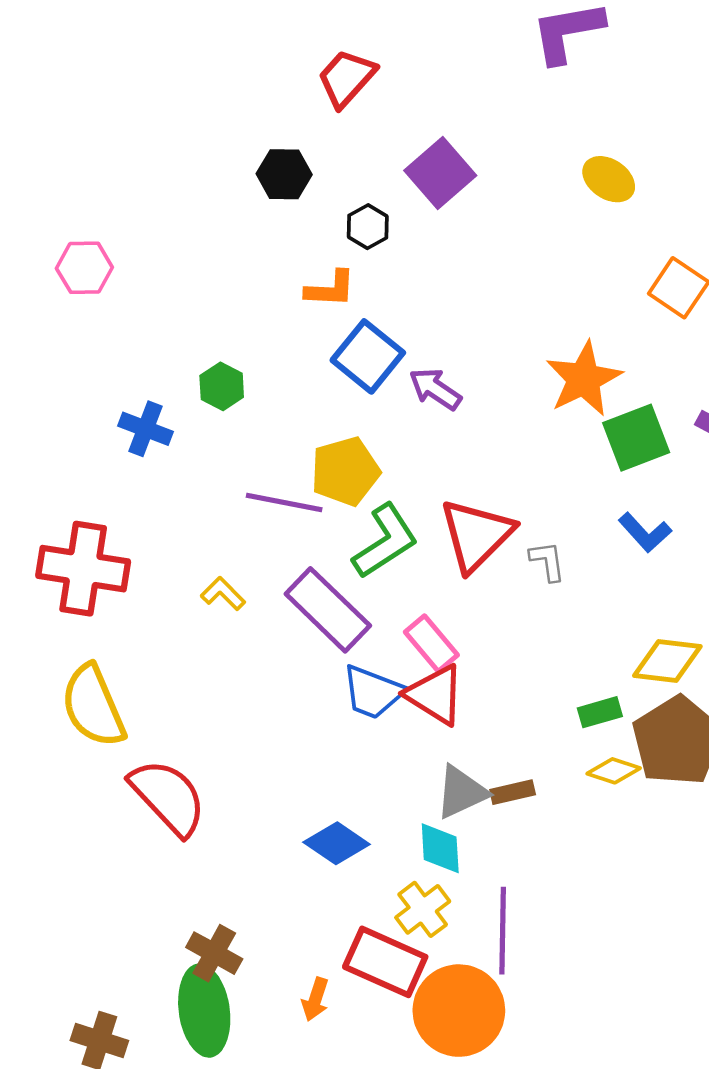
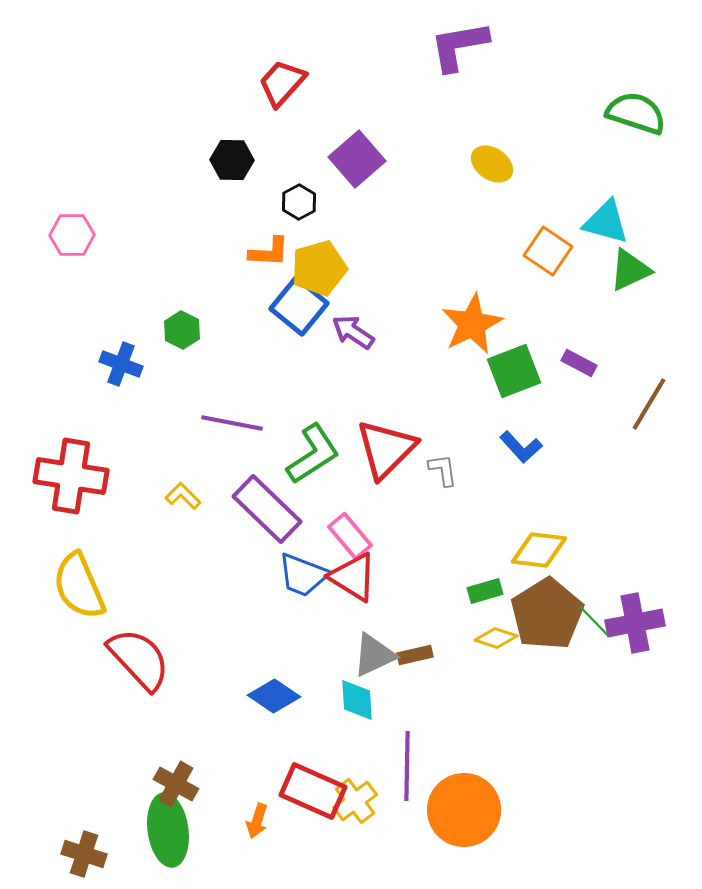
yellow pentagon: (345, 471) -> (319, 268), moved
yellow cross: (423, 909) -> (355, 801), moved
orange circle: (459, 1011) -> (464, 810), moved

